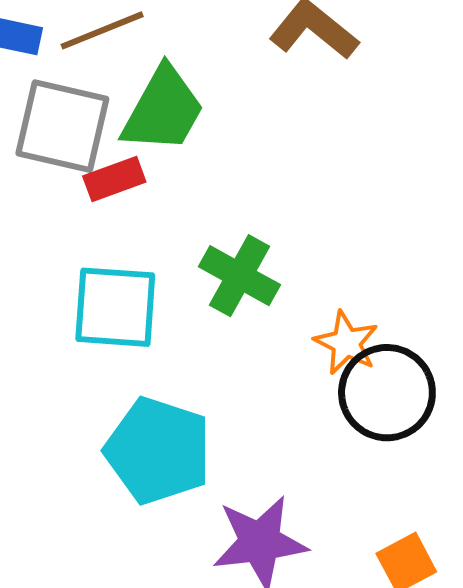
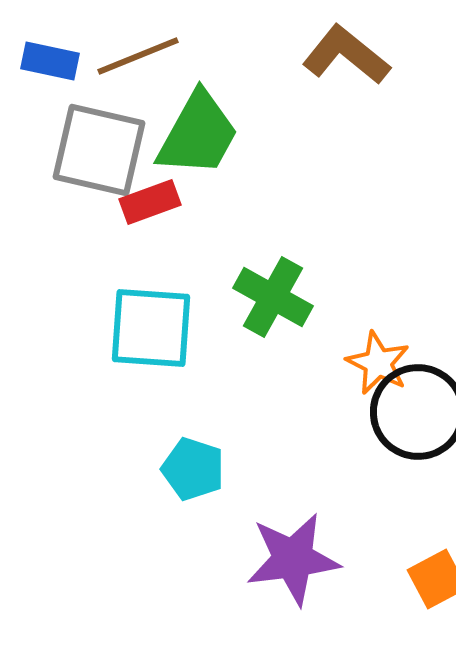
cyan pentagon: (158, 451) -> (193, 469), size x0.6

